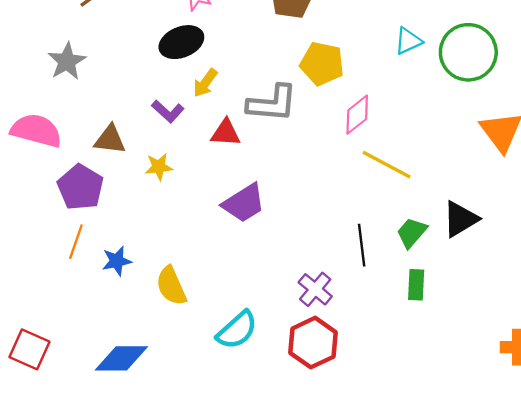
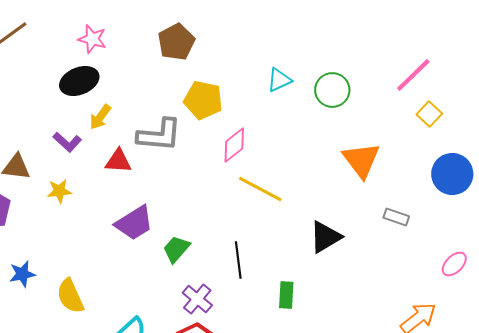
green circle: (468, 52) -> (332, 90), size x0.7
green trapezoid: (412, 233) -> (176, 249), moved

